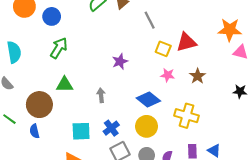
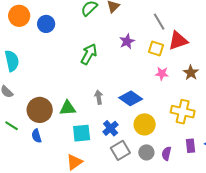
gray line: (150, 20) -> (159, 22), moved
green arrow: (59, 48) -> (89, 54), moved
purple star: (120, 61) -> (127, 41), moved
green triangle: (65, 85) -> (68, 108), moved
blue diamond: (148, 100) -> (131, 98), moved

